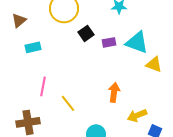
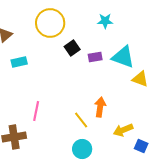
pink line: (43, 86) -> (36, 111), moved
yellow line: (68, 103) -> (81, 120), moved

